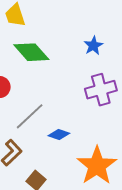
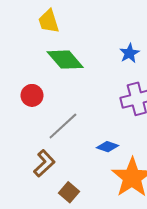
blue diamond: (59, 134) -> (107, 147), moved

